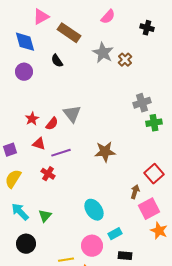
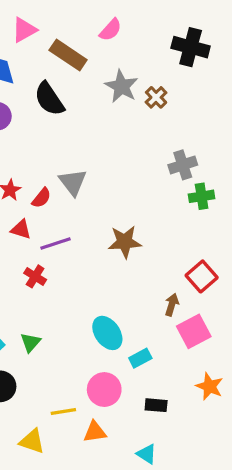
pink semicircle: (108, 17) -> (111, 30), moved
black cross: (147, 28) -> (191, 47), size x1.6
black semicircle: (57, 61) -> (49, 99), size x1.6
orange star: (159, 231) -> (209, 386), moved
cyan rectangle: (115, 234) -> (140, 358), moved

